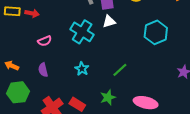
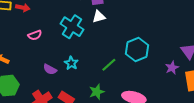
cyan hexagon: (156, 32) -> (137, 50), moved
purple semicircle: (43, 70) -> (50, 69), moved, turned -48

